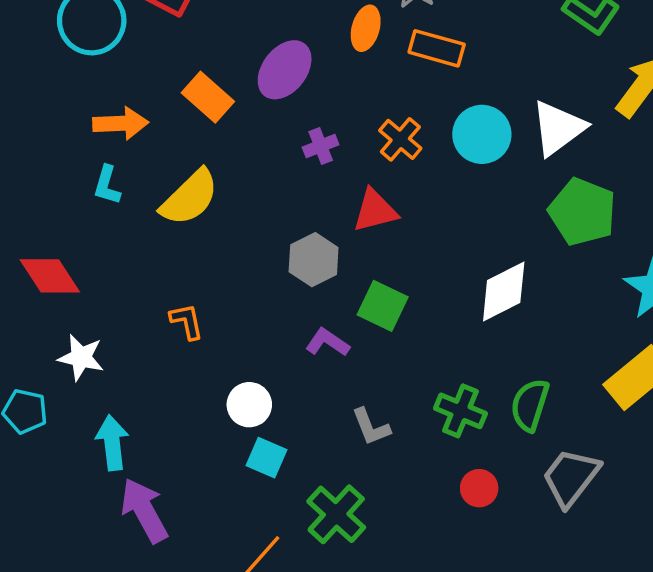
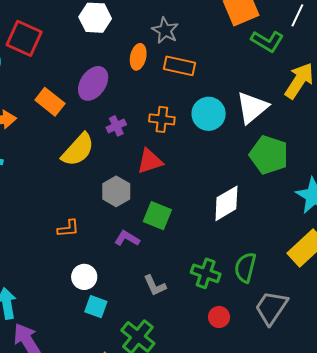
orange cross: (400, 139) -> (162, 119), turned -30
yellow semicircle: (190, 198) -> (78, 150), moved
orange L-shape: (187, 321) -> (68, 228), moved, turned 100

